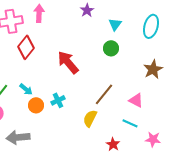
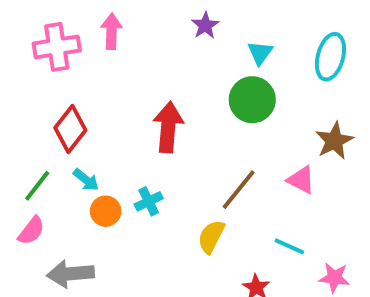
red diamond: (26, 47) -> (70, 129), moved
green circle: (111, 48) -> (252, 100), size x1.5
red arrow: (68, 62) -> (168, 127), turned 45
pink triangle: (136, 100) -> (301, 180), moved

